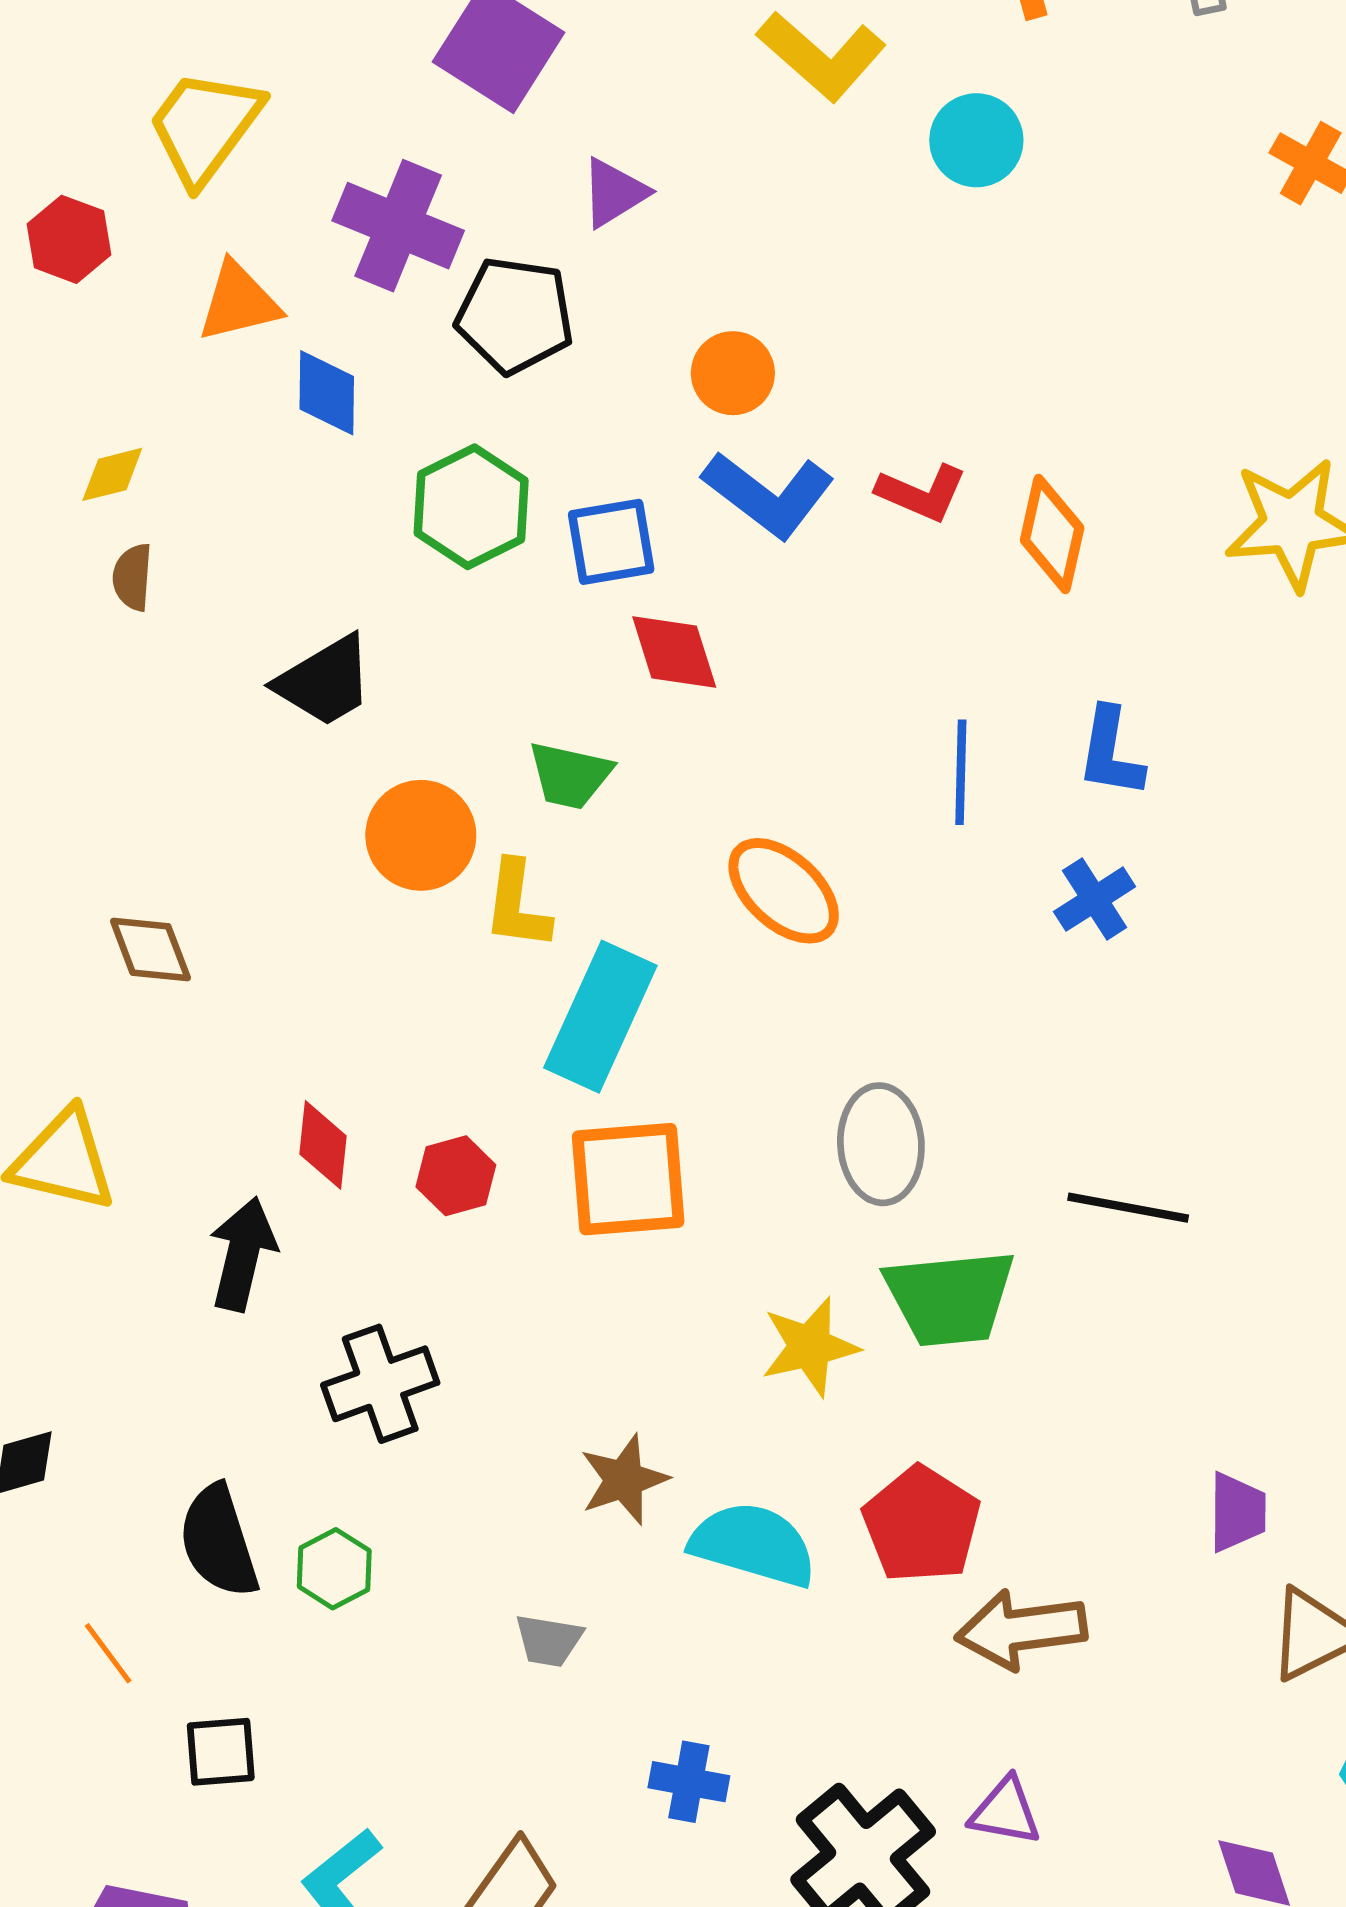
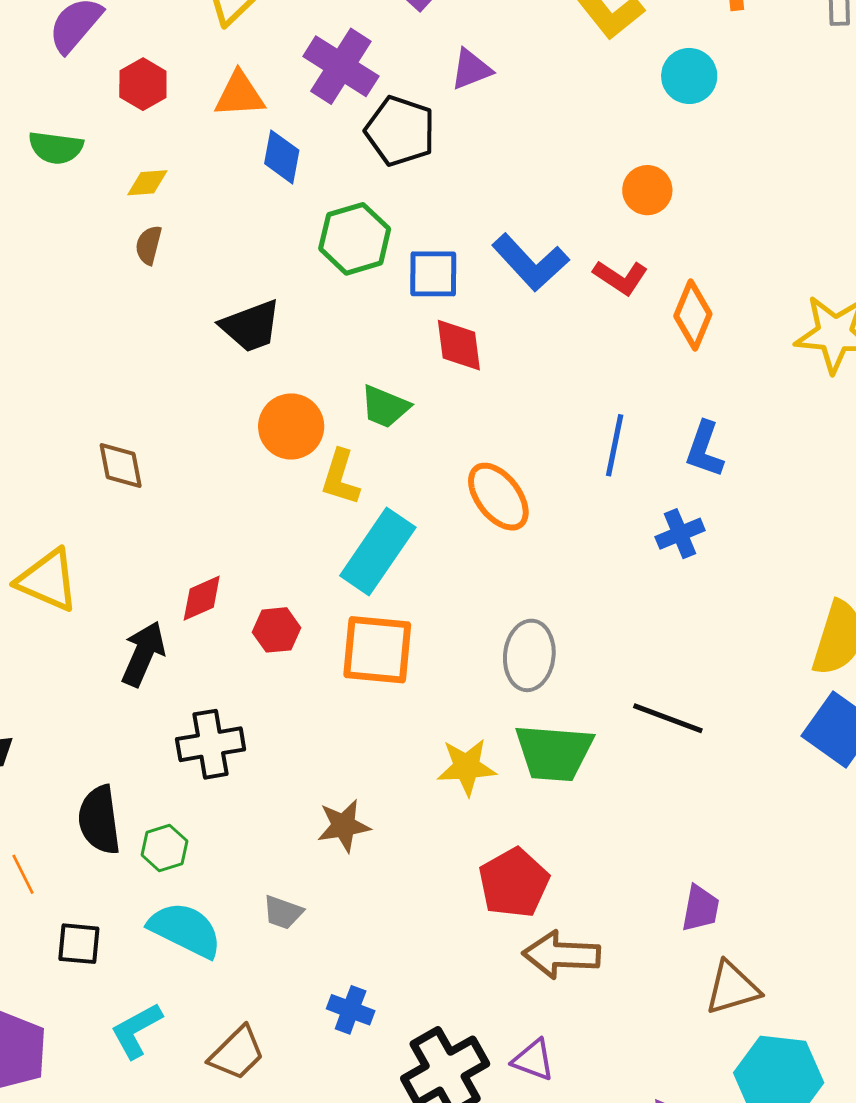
red hexagon: (69, 239) -> (143, 84), moved
orange circle: (733, 373) -> (647, 190), moved
red diamond: (323, 1145) -> (202, 598), turned 50
cyan semicircle: (753, 1544) -> (185, 930), moved

